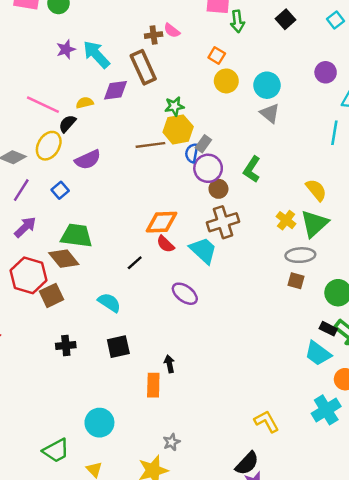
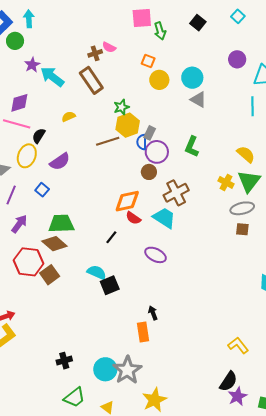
purple star: (66, 49) -> (32, 65), moved
purple diamond: (116, 90) -> (19, 103), moved
yellow semicircle: (85, 103) -> (69, 117), moved
brown circle: (218, 189) -> (149, 172), moved
black cross: (66, 346) -> (64, 361), moved
black square: (118, 347) -> (110, 285), moved
gray star: (172, 442) -> (127, 370), moved, size x2.0

